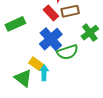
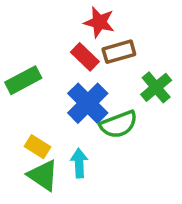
yellow rectangle: (36, 64) -> (37, 147), moved

